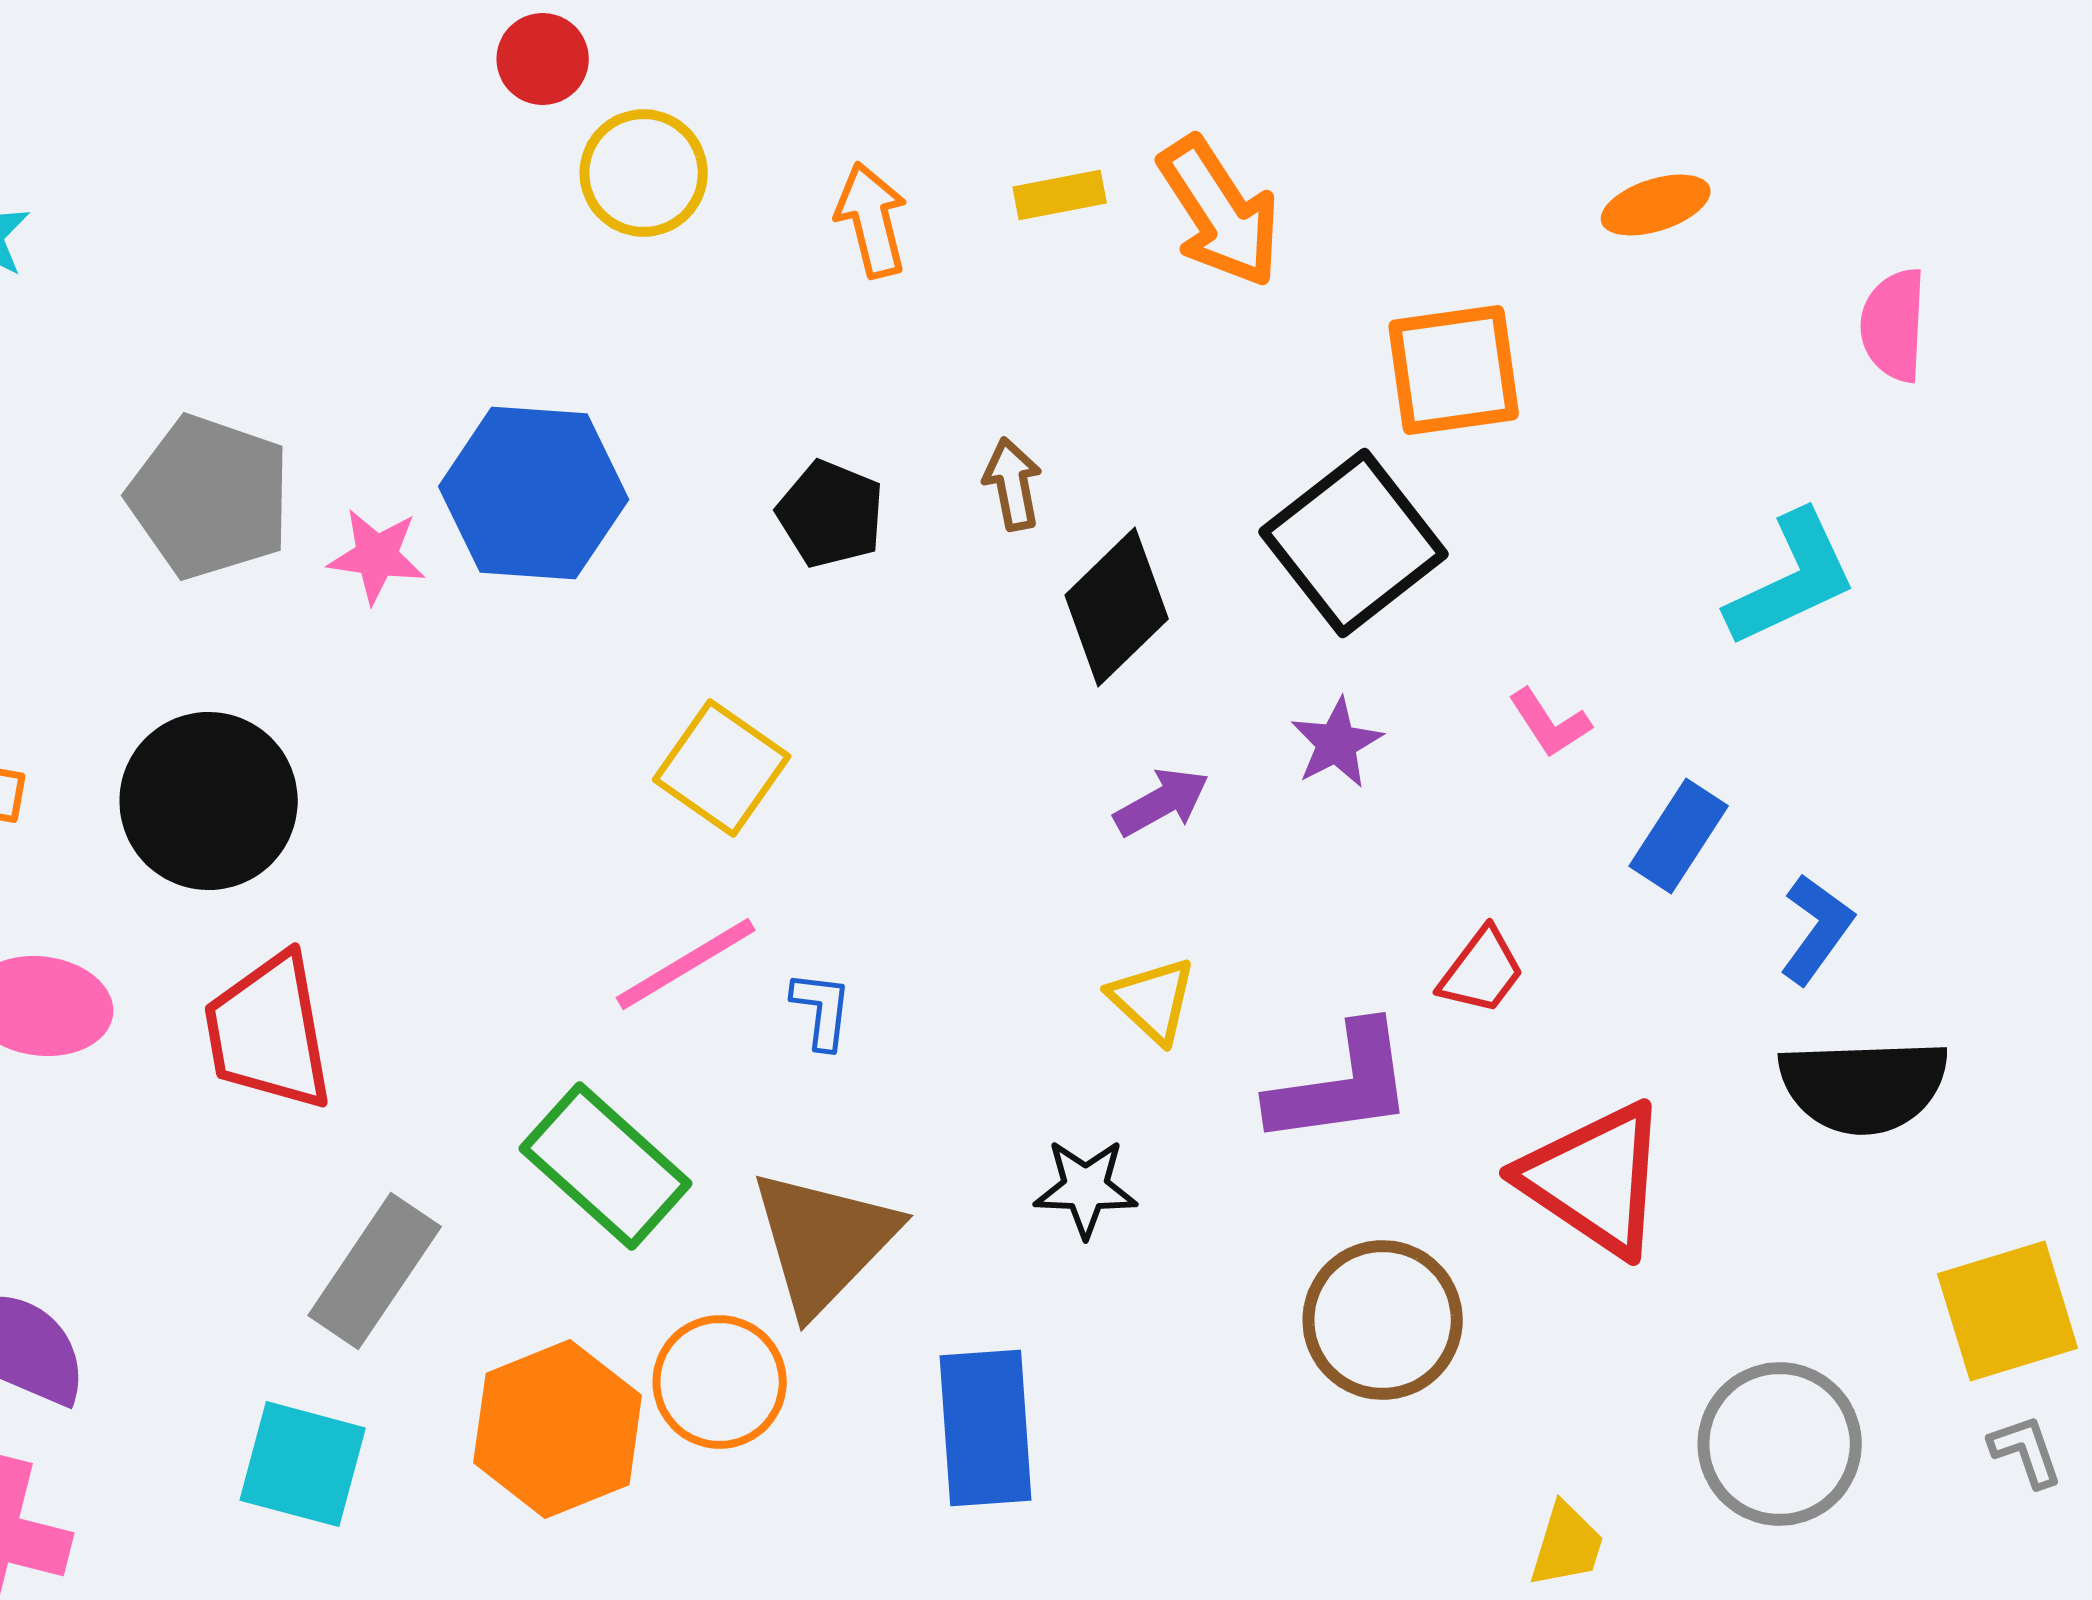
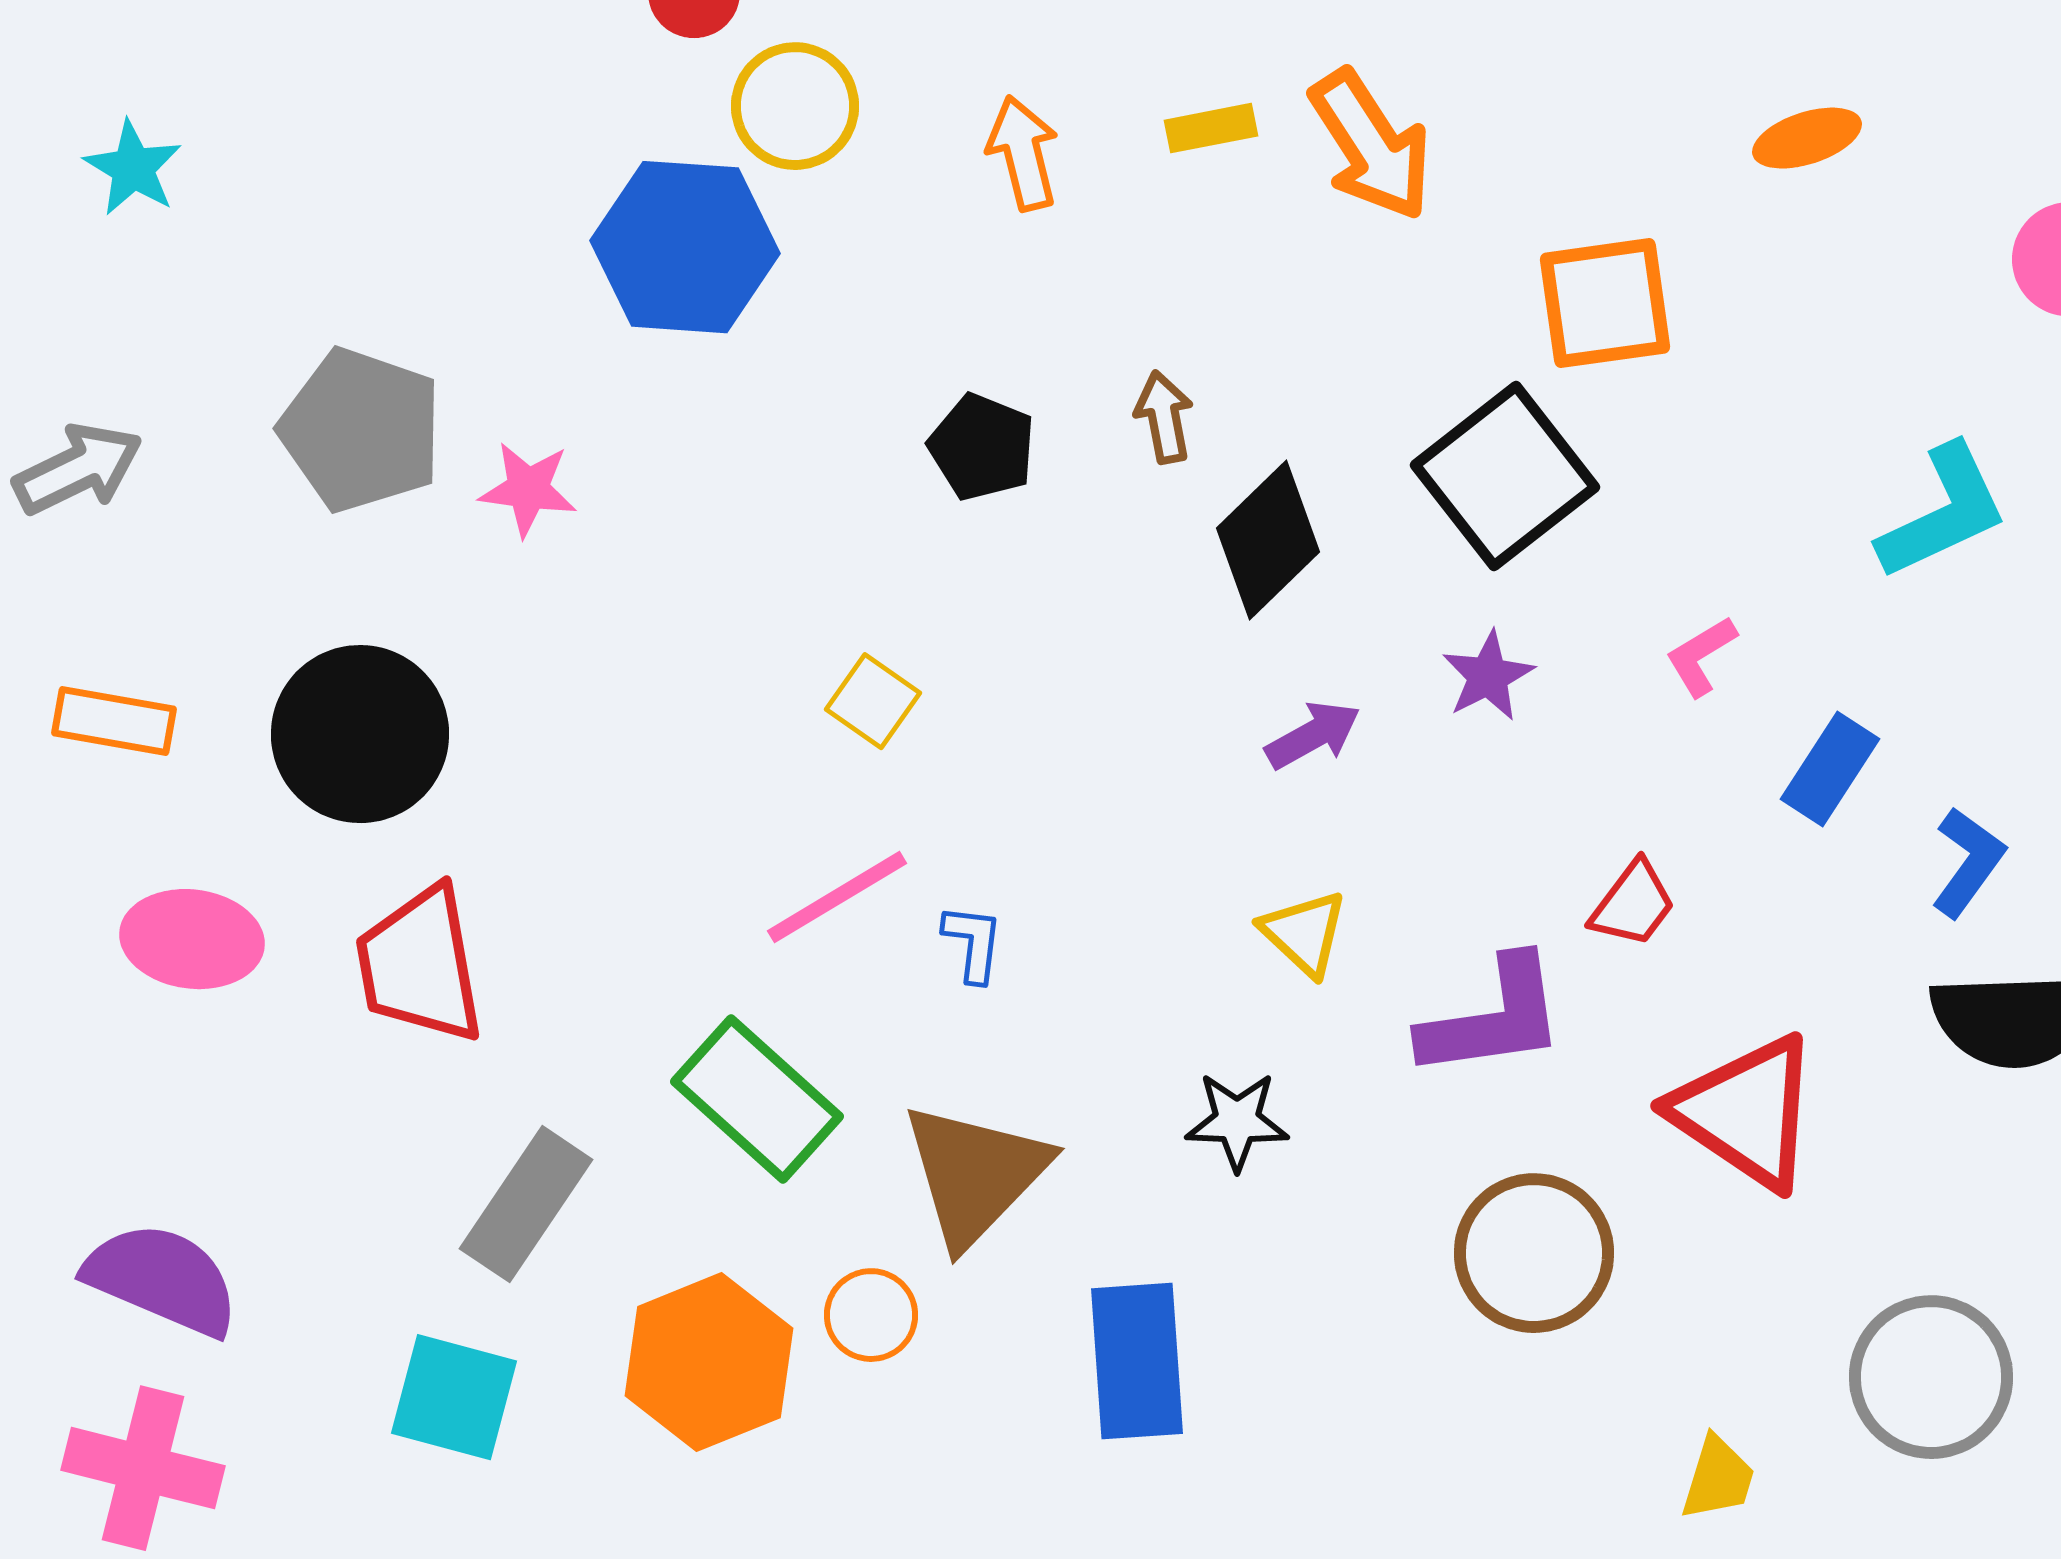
blue hexagon: (534, 493) -> (685, 247), moved
pink L-shape: (1550, 723) -> (1701, 656), turned 92
yellow square: (722, 768) -> (873, 701), size x0.7
orange circle: (720, 1382) -> (871, 1315), size x0.7

